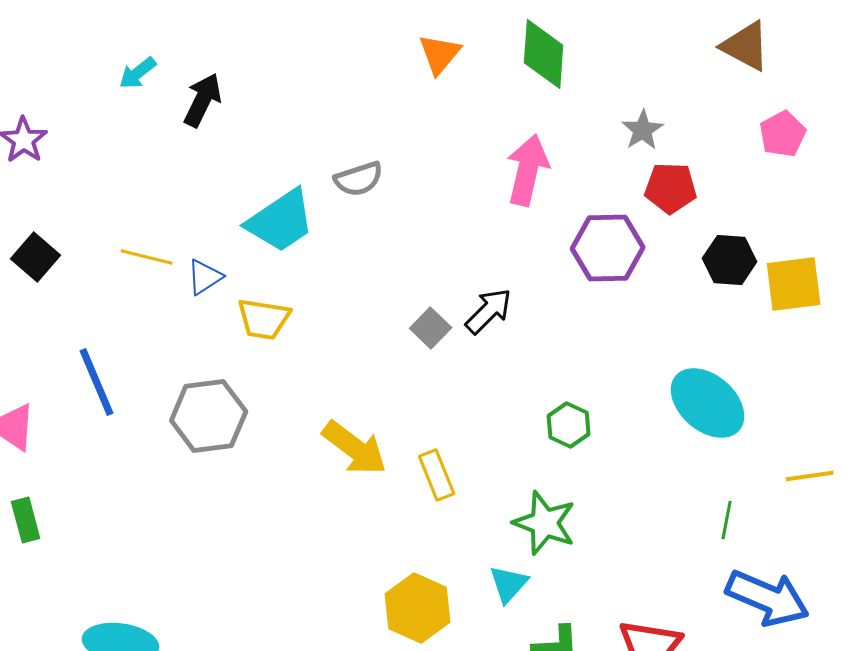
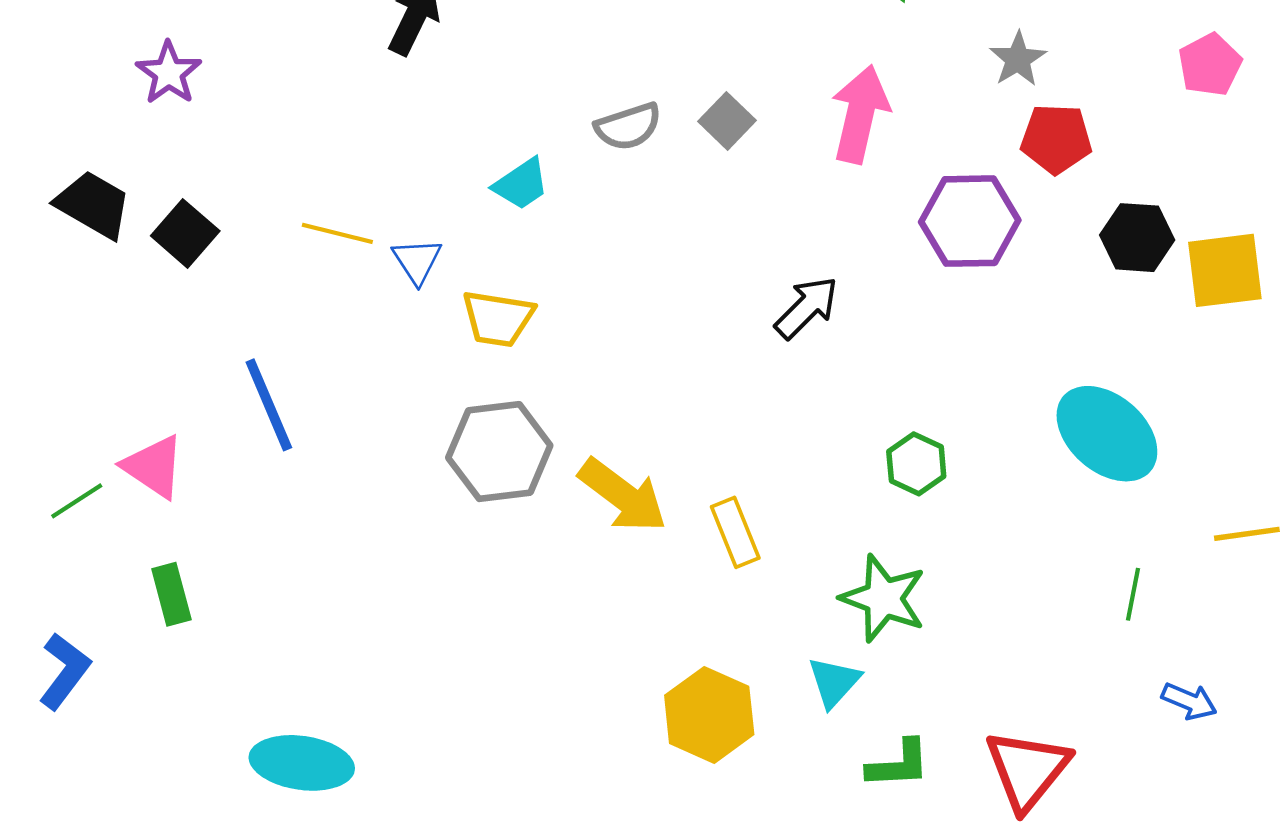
cyan trapezoid: (281, 221) -> (521, 184), size x0.6
blue triangle: (205, 277) -> (417, 261), turned -30
gray square: (431, 328) -> (727, 121), moved
gray hexagon: (209, 416) -> (499, 452), moved
blue arrow: (768, 598) -> (1189, 701), size x0.5

